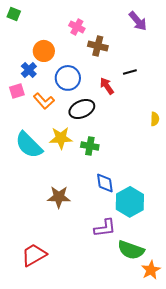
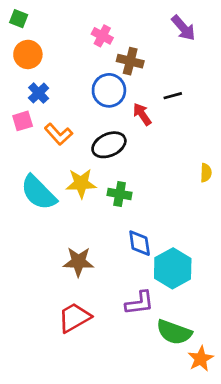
orange circle: (44, 51) -> (28, 54), moved
blue circle: (68, 78) -> (109, 90), moved
yellow semicircle: (155, 119) -> (206, 173), moved
red trapezoid: (34, 255) -> (74, 318), moved

